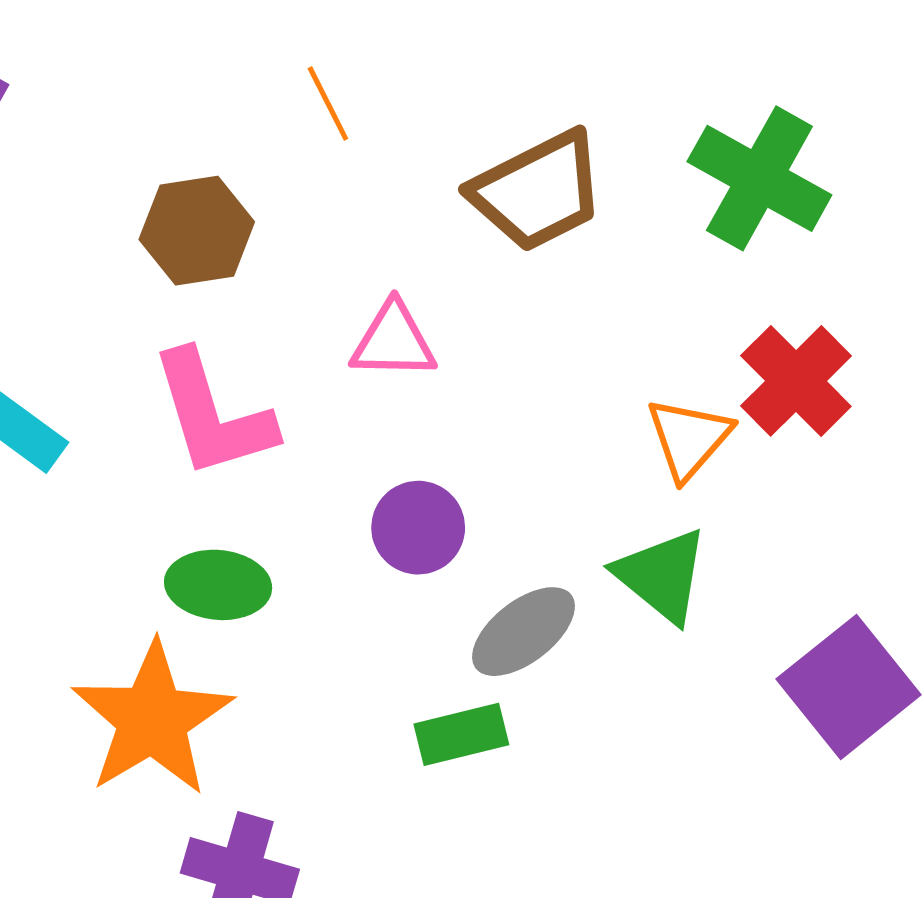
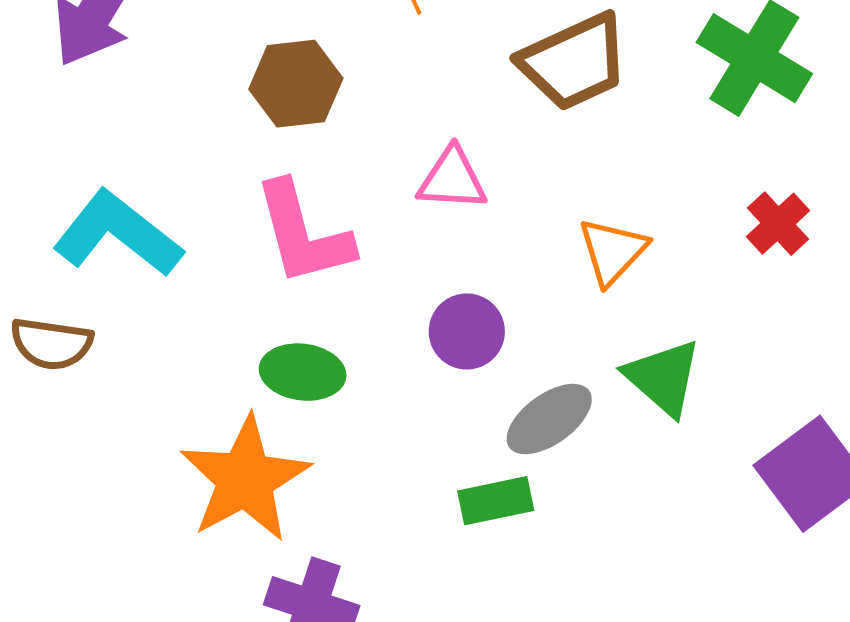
red cross: (796, 381) -> (778, 224), size x0.7
orange triangle: (689, 438) -> (613, 251), moved

